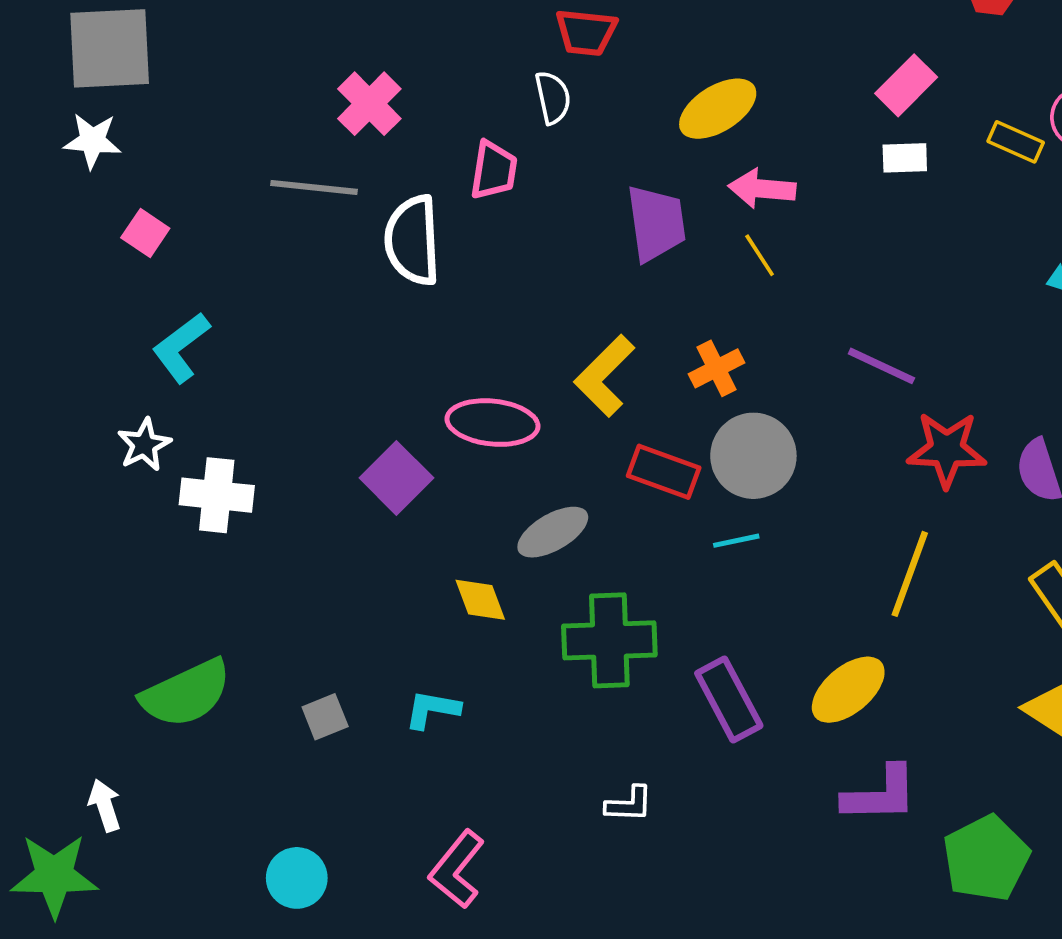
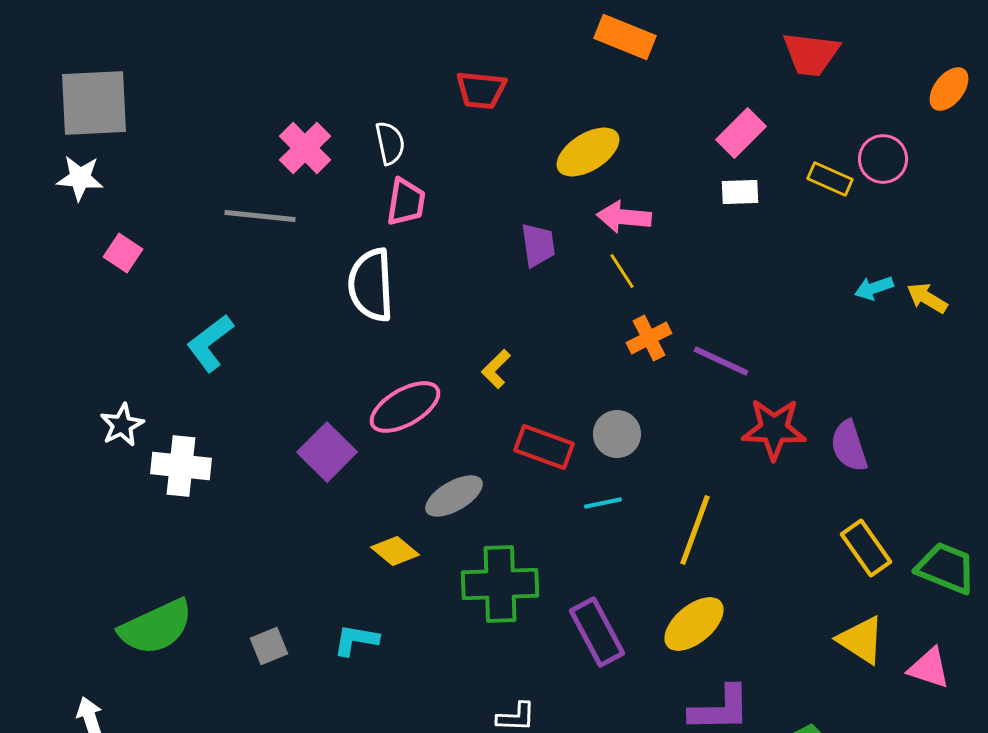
white semicircle: (553, 98) -> (390, 143), moved
purple trapezoid: (656, 223) -> (538, 245), size x0.7
white semicircle: (412, 240) -> (371, 285), moved
cyan L-shape: (181, 347) -> (210, 343), moved
orange cross: (716, 368) -> (649, 338), moved
yellow L-shape: (604, 376) -> (496, 369), size x0.6
pink ellipse: (492, 423) -> (405, 407), turned -36
gray circle: (753, 456) -> (617, 434), size x0.7
yellow line: (910, 574) -> (695, 530), moved
yellow diamond: (480, 600) -> (395, 551), turned -30

